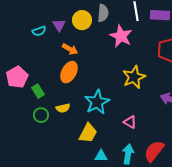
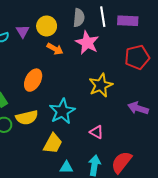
gray semicircle: (103, 13) -> (79, 18), moved
orange arrow: (70, 49) -> (55, 49), moved
yellow semicircle: (63, 108) -> (27, 118), size x1.5

